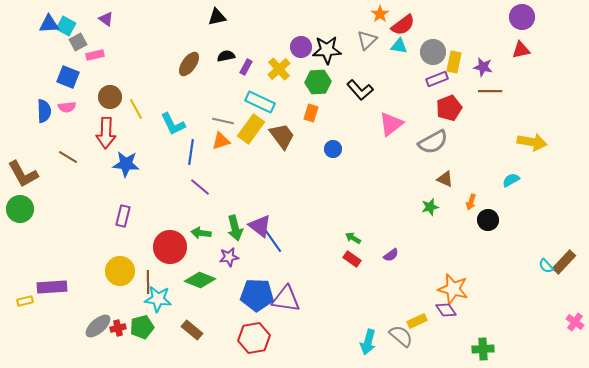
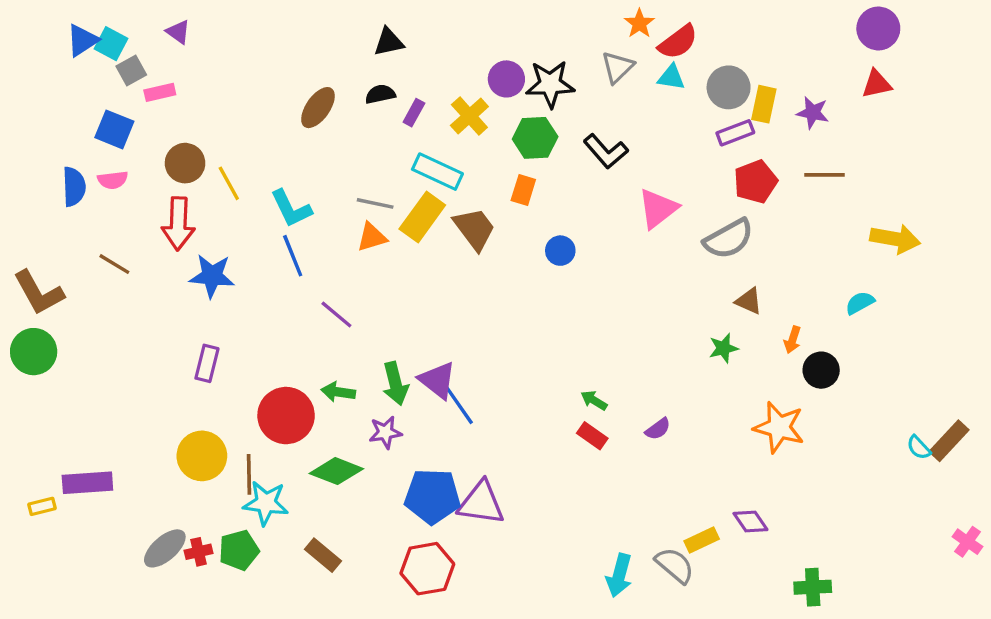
black triangle: (217, 17) -> (389, 42), moved
blue triangle: (49, 24) -> (82, 40), turned -30
brown line: (490, 91) -> (824, 175), moved
blue line: (191, 152) -> (293, 256), moved, turned -30
orange star: (453, 289) -> (779, 427), moved

